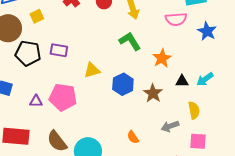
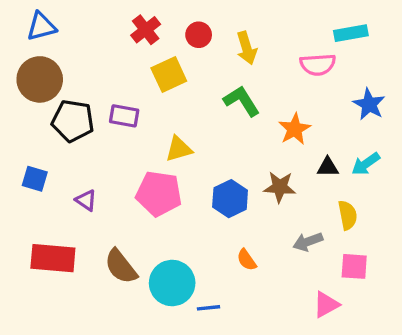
yellow square: (37, 16) -> (169, 74), moved, size x1.5
blue star: (207, 31) -> (369, 104), moved
blue hexagon: (123, 84) -> (230, 199), moved
brown star: (153, 93) -> (280, 187), turned -30
pink pentagon: (63, 97) -> (159, 194), moved
purple triangle: (36, 101) -> (86, 200), turned 32

